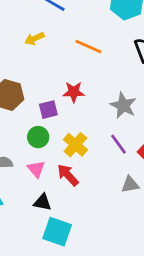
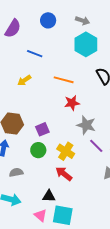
red star: (74, 92) -> (72, 103), moved
gray star: (123, 105) -> (86, 125), moved
pink triangle: (36, 169) -> (40, 215), moved

